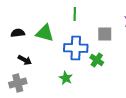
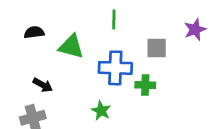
black semicircle: (18, 33) -> (34, 32), moved
green cross: (97, 60) -> (145, 85), turned -32

